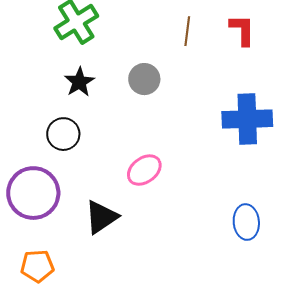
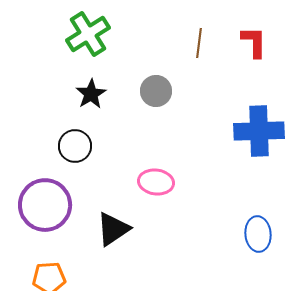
pink ellipse: (144, 170) -> (156, 182), turned 44

